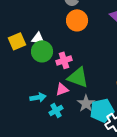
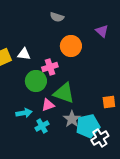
orange circle: (77, 20) -> (71, 46), moved
green circle: (42, 51) -> (36, 81), moved
pink cross: (64, 60) -> (50, 67), moved

